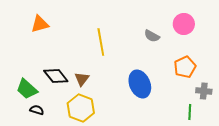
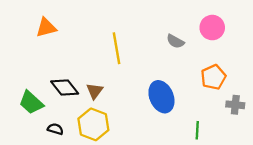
black semicircle: (37, 110) -> (55, 129), moved
green line: (190, 112) -> (197, 130), moved

